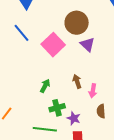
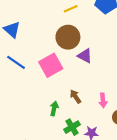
pink square: (53, 45) -> (51, 65), turned 30
brown arrow: (77, 81) -> (75, 96), moved

